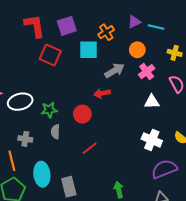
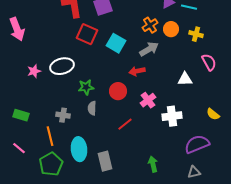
orange cross: (106, 32) -> (150, 25), moved
cyan square: (89, 50) -> (116, 43), moved, turned 30
yellow cross: (175, 53) -> (196, 34), moved
pink cross: (147, 72) -> (148, 100), moved
white ellipse: (20, 102) -> (62, 66), moved
white cross: (152, 140) -> (172, 116), moved, turned -30

